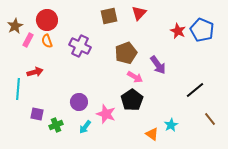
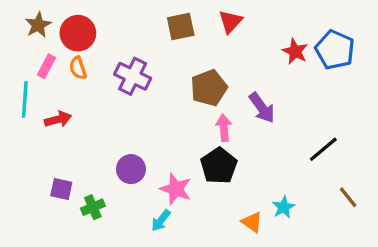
brown star: (15, 26) -> (38, 25), moved
pink arrow: (135, 77) -> (224, 128), turned -126
cyan line: (18, 89) -> (25, 99), moved
cyan arrow: (85, 127) -> (161, 220), moved

